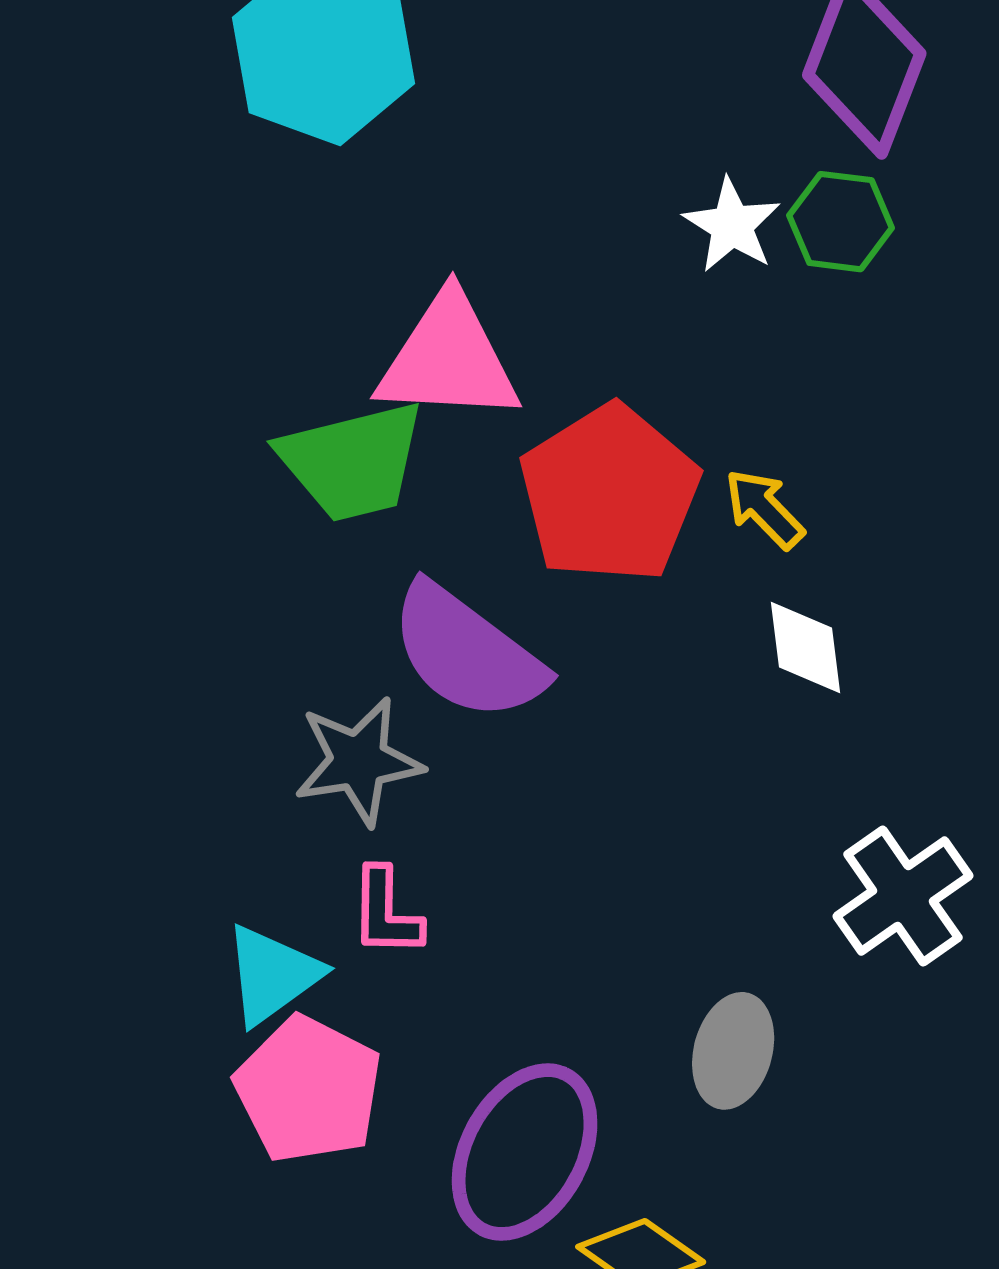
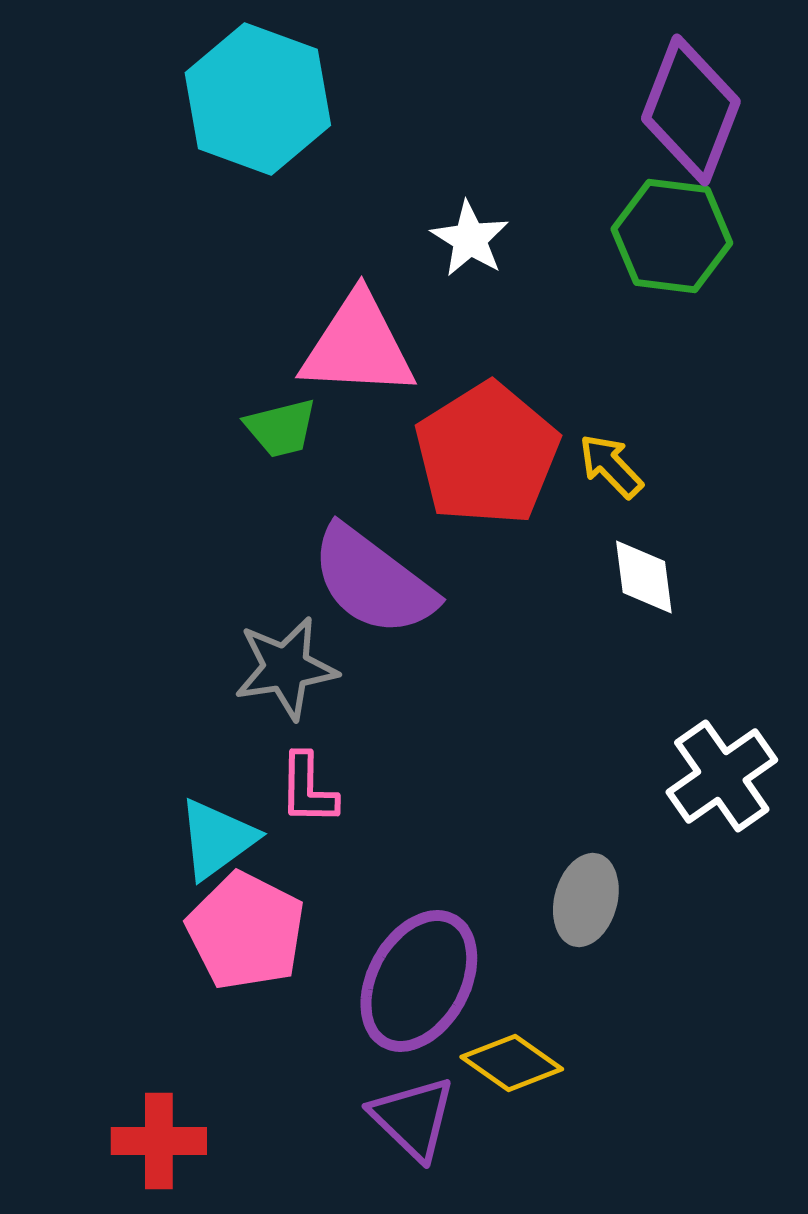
green hexagon: (841, 222) -> (672, 236), size x1.4
white star: (732, 225) -> (470, 239), moved
green trapezoid: (352, 461) -> (281, 428), size x0.6

